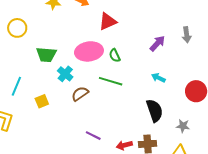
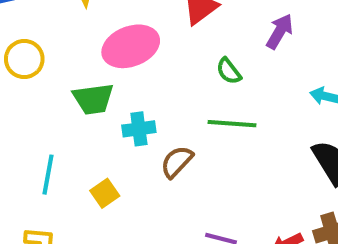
purple arrow: (157, 43) -> (280, 31), moved
pink ellipse: (89, 51) -> (131, 46), moved
cyan cross: (65, 74) -> (139, 129), turned -35

